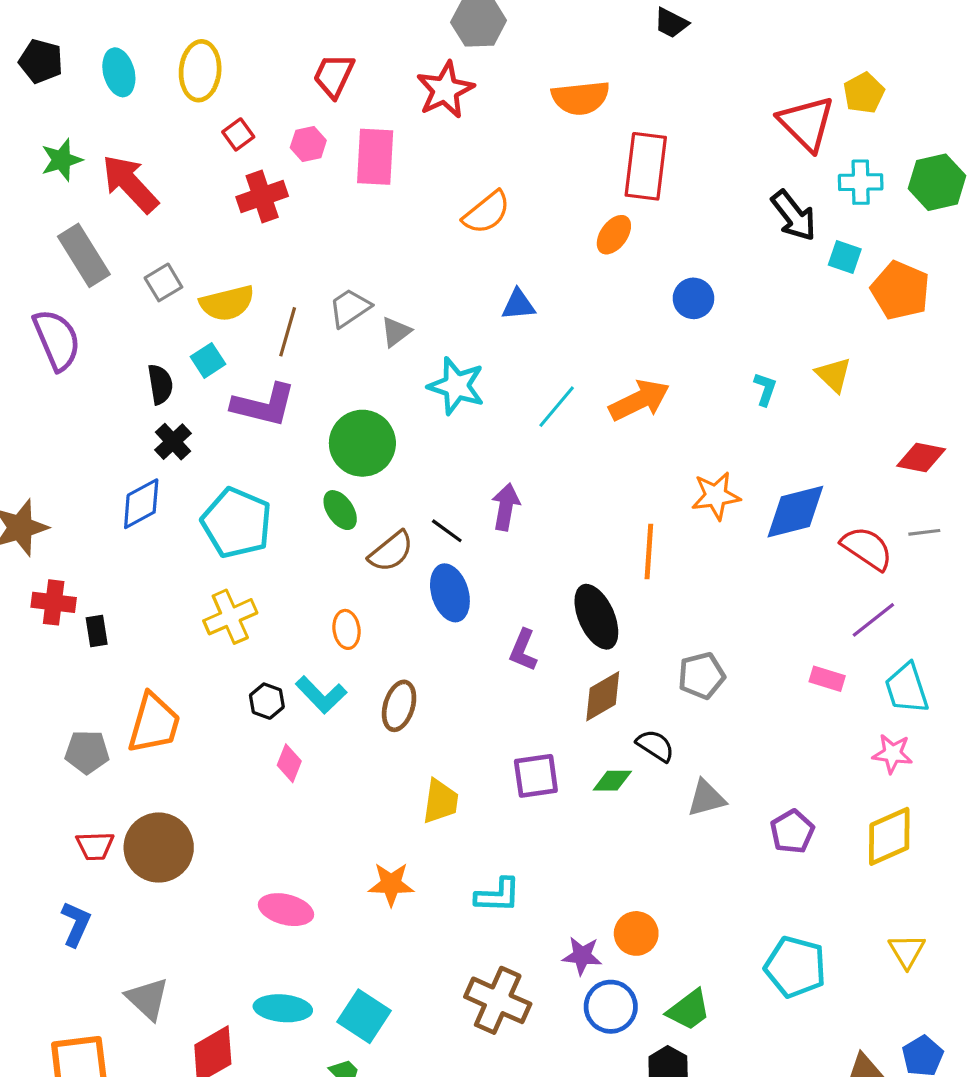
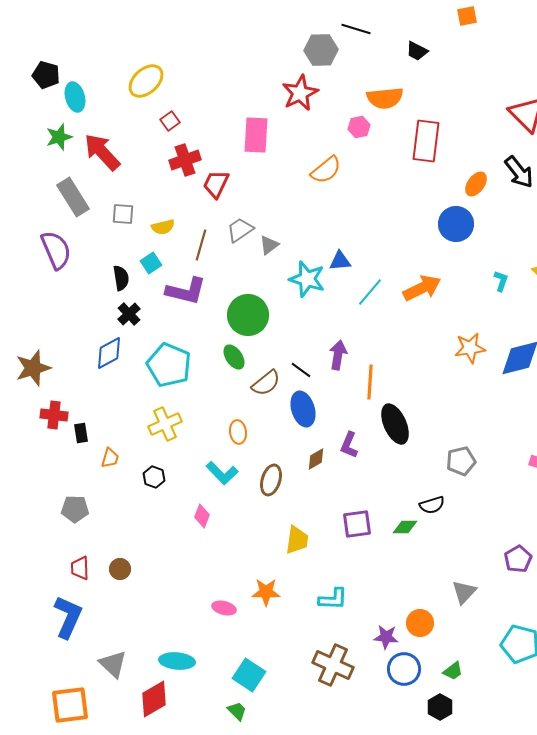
black trapezoid: (671, 23) -> (417, 51), moved
yellow ellipse: (200, 71) -> (146, 81), turned 42
cyan ellipse: (119, 72) -> (75, 97), moved
red trapezoid: (334, 76) -> (216, 184), moved
pink hexagon: (308, 144) -> (359, 127), moved
orange ellipse: (614, 235) -> (476, 184), moved
gray square: (163, 282) -> (123, 214), turned 35
blue circle: (693, 298) -> (456, 224), size x1.4
yellow semicircle: (227, 303) -> (163, 227), size x0.7
blue triangle: (518, 305) -> (340, 261), moved
orange line: (649, 551) -> (370, 382), moved
brown diamond: (603, 696) -> (316, 459), moved, size x0.7
black hexagon: (267, 701) -> (154, 477), moved
orange trapezoid: (154, 723) -> (110, 458), moved, size x0.5
black semicircle: (655, 746) -> (432, 505), turned 130
gray triangle: (706, 798) -> (464, 592), moved, turned -32
red trapezoid: (95, 846) -> (80, 568), turned 90
brown circle: (159, 848) -> (120, 569), size x0.5
pink ellipse: (286, 910) -> (224, 608), moved, size x0.7
blue L-shape: (76, 924) -> (68, 617), size x1.5
cyan ellipse: (283, 1008) -> (177, 661), moved
green trapezoid: (689, 1010) -> (453, 671), size x0.7

